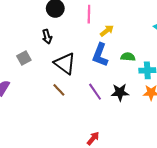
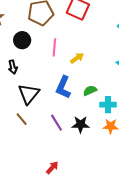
yellow arrow: (107, 31) -> (77, 58), moved
green semicircle: (128, 57) -> (90, 91), turned -32
black triangle: (65, 63) -> (29, 94), turned 30

